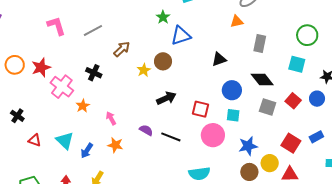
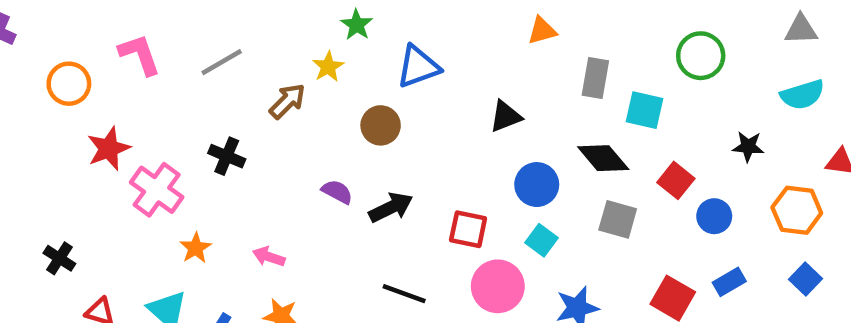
green star: (163, 17) -> (357, 25), moved
cyan square: (297, 64) -> (644, 110), moved
orange circle: (15, 65) -> (69, 84), moved
yellow star: (144, 70) -> (328, 67), moved
blue circle: (317, 99) -> (714, 216), moved
red square: (293, 101) -> (676, 180), moved
orange star: (83, 106) -> (196, 248), moved
cyan square: (233, 115) -> (542, 240), turned 32
pink arrow: (111, 118) -> (269, 257), turned -40
purple semicircle: (146, 130) -> (337, 192), moved

